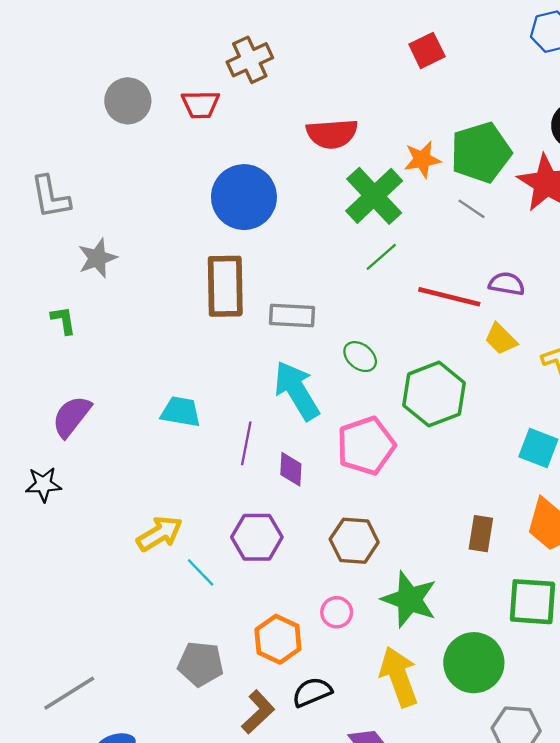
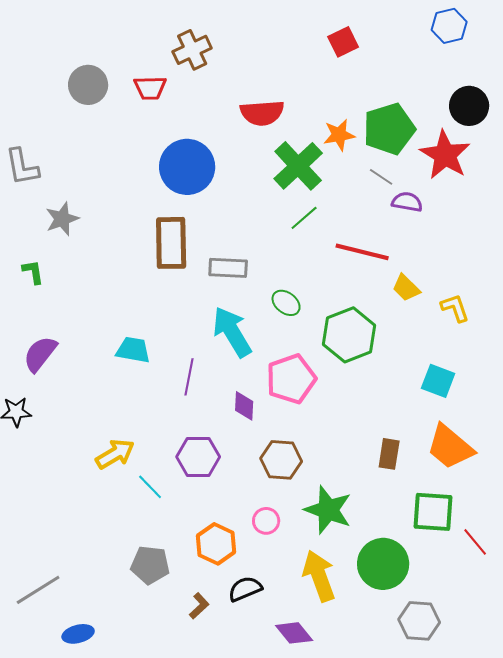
purple semicircle: (507, 284) -> (407, 202), moved
purple diamond: (291, 469) -> (244, 406), moved
brown L-shape: (258, 712) -> (199, 606), size x0.7

